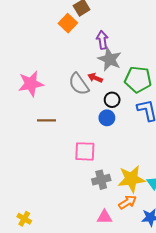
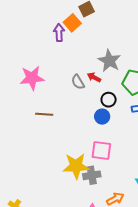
purple arrow: (102, 40) -> (59, 33), moved
gray semicircle: (79, 84) -> (78, 82), size x0.7
pink square: (85, 151) -> (101, 151), moved
yellow star: (131, 179) -> (76, 166), moved

